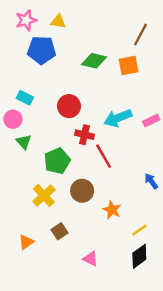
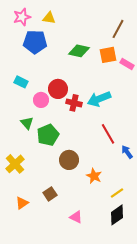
pink circle: (13, 119) -> (41, 100), moved
pink rectangle: (151, 120) -> (127, 64), moved, turned 56
red cross: (84, 135) -> (74, 103), moved
green triangle: (24, 142) -> (27, 123), moved
red line: (104, 156) -> (108, 134), moved
yellow cross: (44, 196) -> (15, 164), moved

